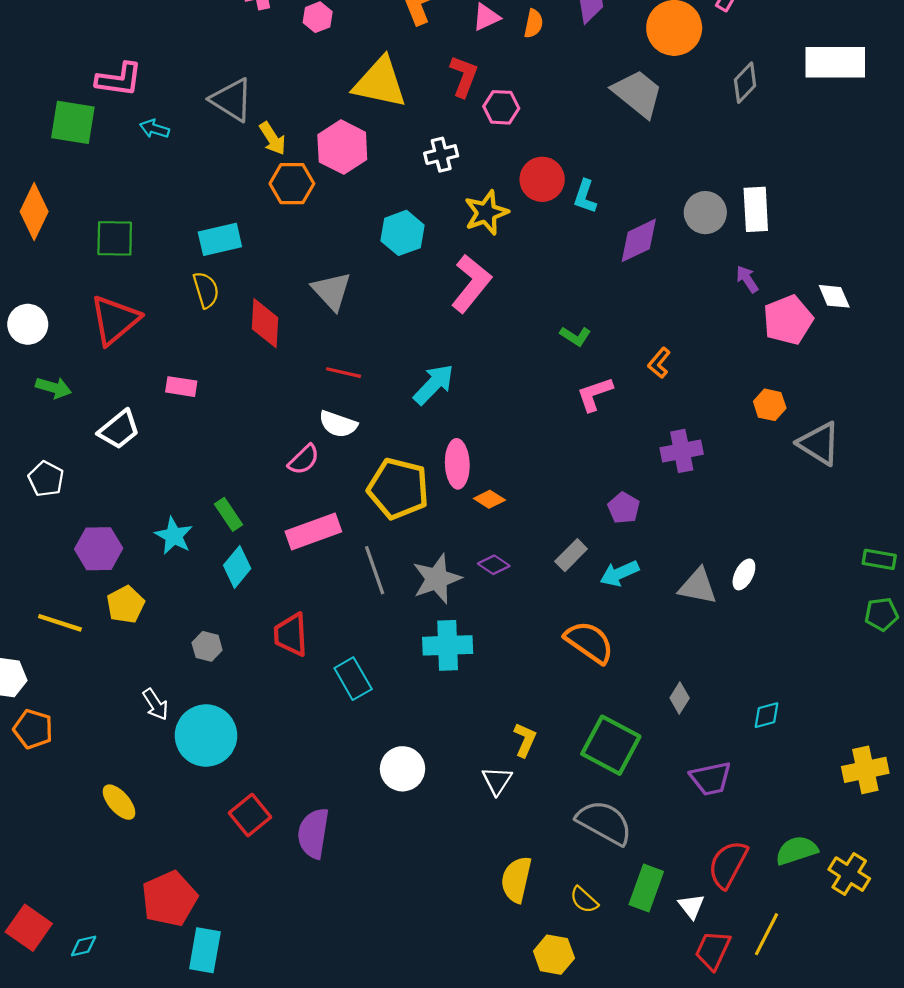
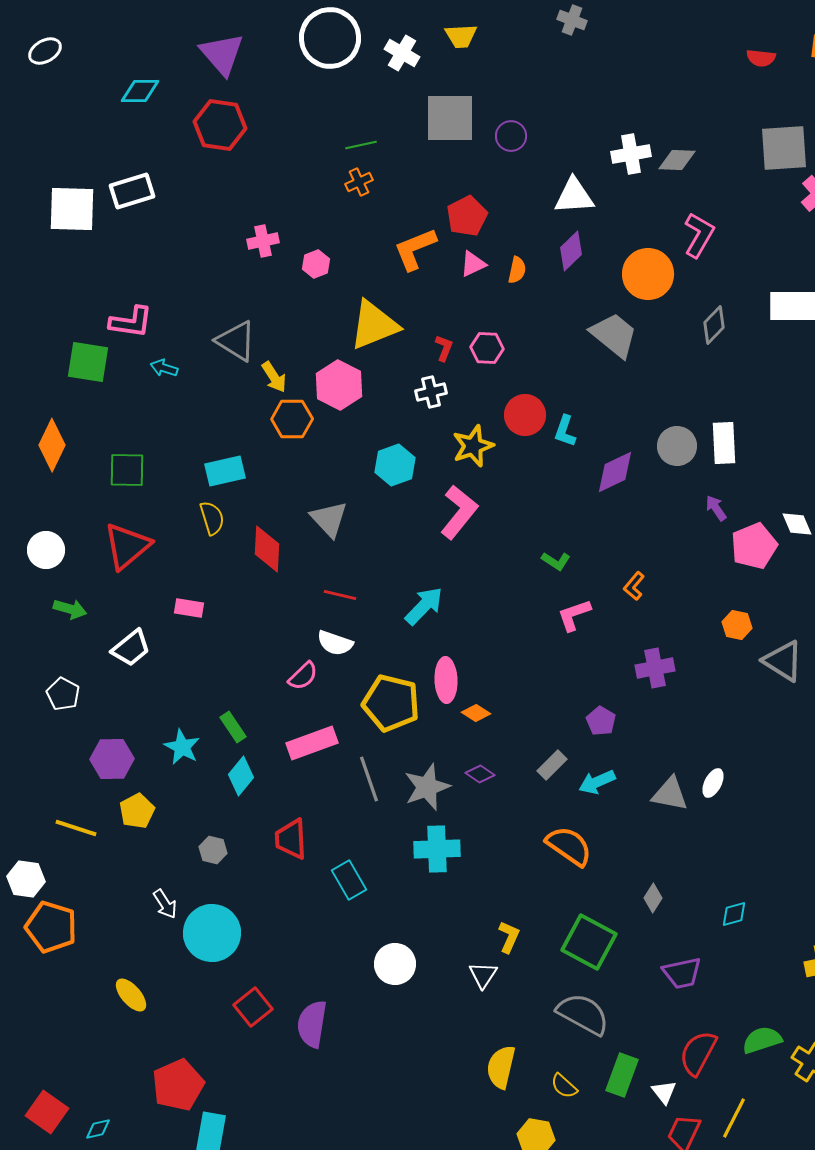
red L-shape: (464, 76) -> (444, 348), moved, size x0.7
yellow triangle: (380, 83) -> (374, 325), turned -34
orange pentagon: (33, 729) -> (51, 927), size x1.4

